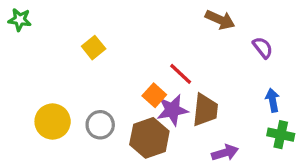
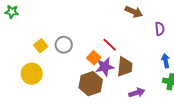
yellow square: (94, 48) -> (41, 46), moved
purple semicircle: (263, 48) -> (160, 29), turned 32
gray circle: (100, 125) -> (64, 45), moved

